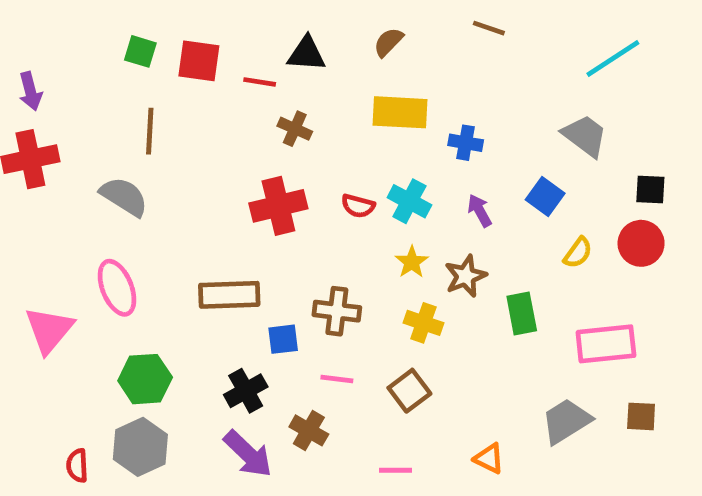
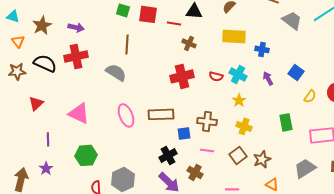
purple arrow: (30, 91) -> (76, 27), turned -63
gray trapezoid: (585, 136) -> (292, 20), moved
brown star: (466, 276) -> (262, 159), moved
pink ellipse: (117, 288) -> (126, 115), moved
pink triangle: (49, 330) -> (79, 113), moved, turned -45
green hexagon: (145, 379) -> (86, 155), moved

